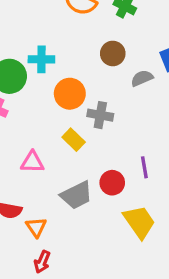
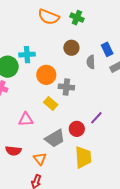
gray semicircle: (142, 78) -> (91, 62), turned -64
purple line: (144, 167) -> (96, 118), turned 56
yellow trapezoid: (139, 222) -> (83, 157), moved, turned 35
orange triangle: (36, 227) -> (40, 159), moved

